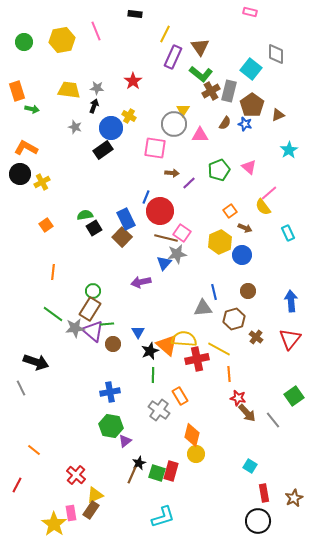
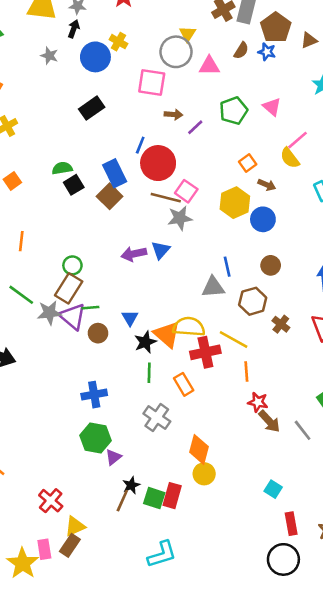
black rectangle: (103, 150) -> (92, 108), moved
blue triangle: (164, 263) -> (161, 250), moved
orange rectangle: (180, 396) -> (184, 384), moved

